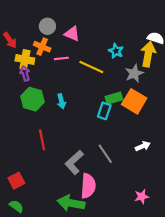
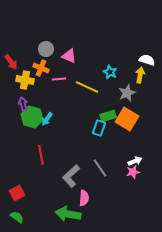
yellow arrow: (148, 54) -> (140, 75), size x0.7
purple arrow: (25, 73) -> (23, 104), moved
cyan arrow: (61, 101) -> (47, 119), moved, turned 48
pink semicircle: (88, 186) -> (84, 198), size x0.7
pink star: (142, 197) -> (133, 172), moved

